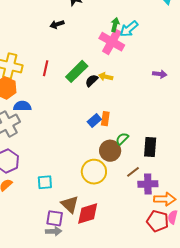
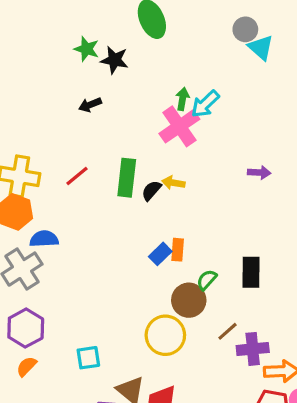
pink cross: (112, 42) -> (179, 126), turned 30
red line: (46, 68) -> (77, 176), turned 42
green rectangle: (77, 71) -> (127, 178), turned -35
black rectangle: (150, 147) -> (251, 272), moved

